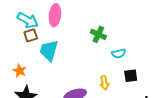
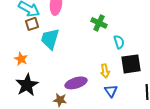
cyan semicircle: (119, 54) -> (119, 42), turned -96
black square: (131, 76) -> (131, 64), size x1.5

